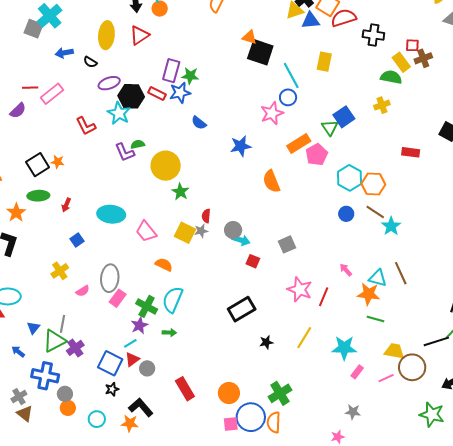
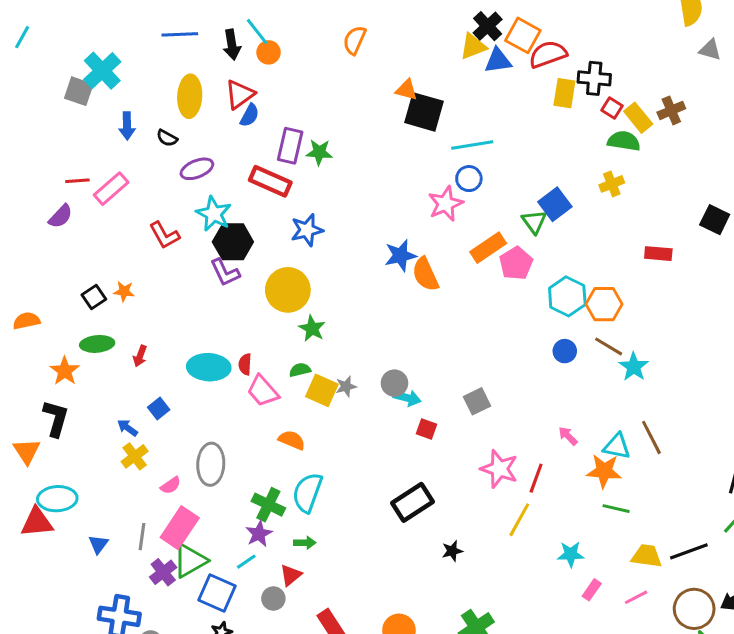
red square: (412, 45) -> (612, 108), moved, turned 32
blue arrow: (64, 53) -> (127, 126), turned -78
yellow rectangle: (324, 62) -> (564, 93), moved
cyan line: (291, 75) -> (472, 145), turned -68
blue star: (180, 93) -> (307, 230), moved
red rectangle: (157, 94) -> (270, 181), size x1.5
black hexagon: (131, 96) -> (233, 242), moved
blue semicircle: (199, 123) -> (250, 115), moved, turned -98
green semicircle: (138, 144) -> (300, 370), moved
black square: (38, 165) -> (94, 297), size x0.7
orange semicircle: (271, 181) -> (425, 274), moved
red semicircle: (206, 216) -> (245, 364), moved
pink rectangle: (118, 298) -> (180, 528), moved, size x1.5
yellow line: (304, 338) -> (519, 520), moved
green triangle: (54, 341) -> (190, 561), moved
black line: (436, 341) -> (689, 551), moved
cyan star: (344, 348) -> (571, 554), size x0.7
blue arrow: (18, 352) -> (128, 428), moved
red triangle: (132, 359) -> (291, 575), moved
brown circle: (412, 367) -> (694, 609), moved

